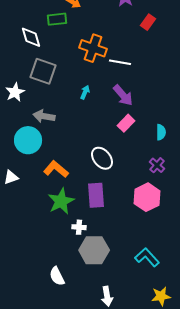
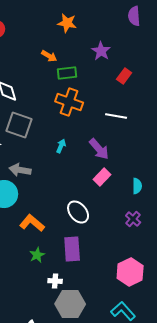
green rectangle: (57, 19) -> (67, 73), moved
white line: (120, 62) -> (116, 116), moved
pink hexagon: (147, 197) -> (130, 272), moved
green star: (61, 201) -> (37, 255), size x0.6

